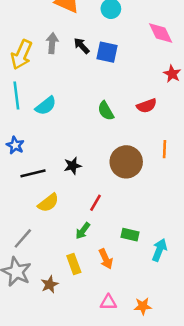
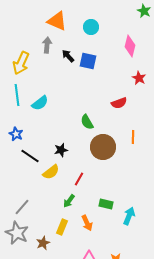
pink diamond: (161, 33) -> (130, 46), turned 40
gray arrow: (52, 43) -> (47, 45), moved
green semicircle: (106, 111) -> (87, 122), moved
black line: (33, 173) -> (30, 156), turned 48
yellow semicircle: (48, 203) -> (51, 172), moved
yellow rectangle: (74, 264) -> (62, 227), turned 42

